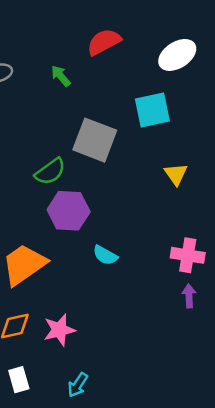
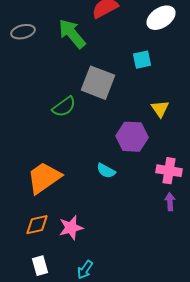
green arrow: (61, 76) -> (72, 34), size x1.8
cyan square: (152, 110) -> (142, 60), size x0.7
purple hexagon: (69, 211) -> (132, 137), moved

